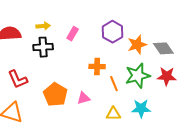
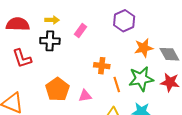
purple hexagon: (112, 32) -> (124, 21), moved
red L-shape: (18, 79) -> (22, 58), moved

